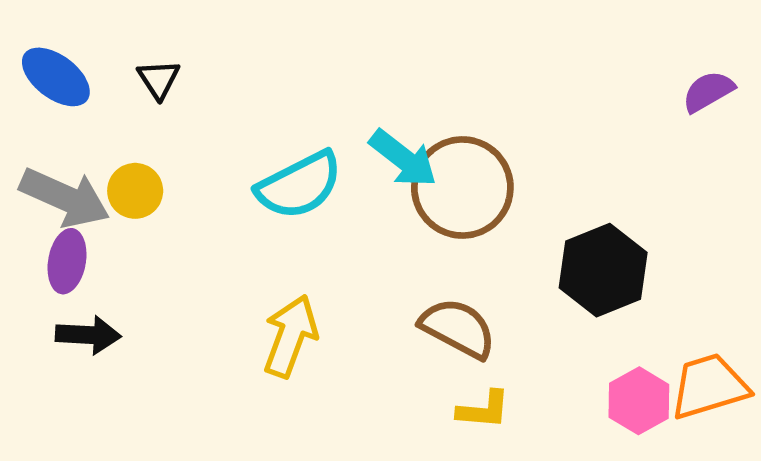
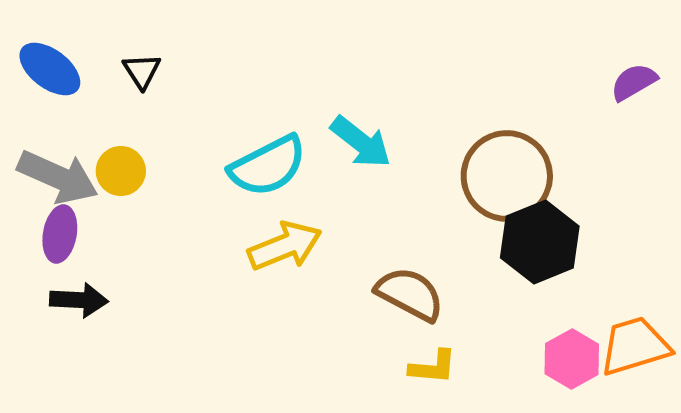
brown circle: (462, 187) -> (507, 176), moved
yellow arrow: (290, 336) -> (285, 246), moved, turned 48

